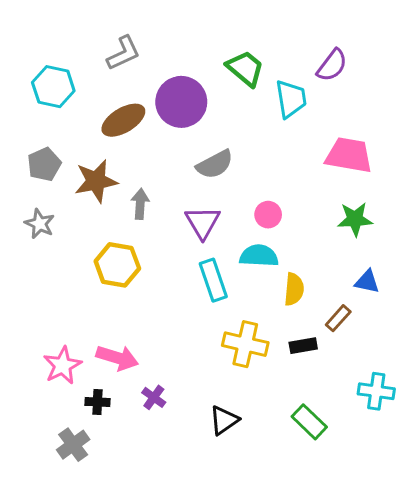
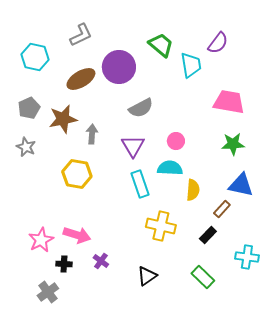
blue triangle: (367, 282) -> (241, 185), size x1.5
black rectangle: (303, 346) -> (208, 235), moved, turned -36

